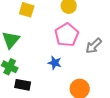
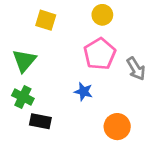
gray arrow: (94, 46) -> (136, 69), turned -78

